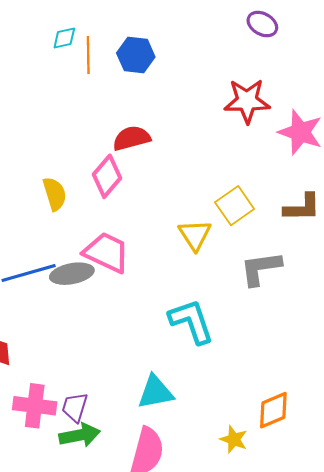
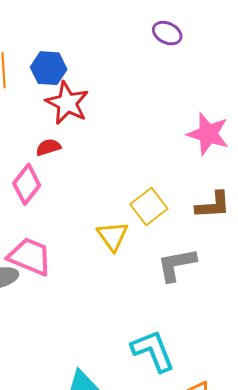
red star: (247, 101) -> (67, 103), moved, turned 30
red semicircle: (132, 138) -> (48, 147), size x0.7
cyan L-shape: (191, 321) -> (153, 351), moved

